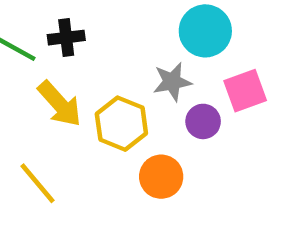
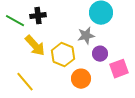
pink square: (245, 91) -> (119, 69), moved

